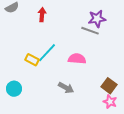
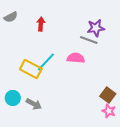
pink semicircle: (77, 59) -> (76, 58), moved
yellow rectangle: (32, 60) -> (31, 69), size x1.5
gray arrow: (66, 88) -> (34, 104), moved

